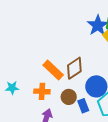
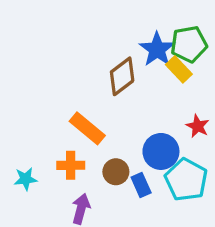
brown diamond: (74, 68) -> (122, 76), moved
cyan star: (12, 88) -> (26, 179), moved

